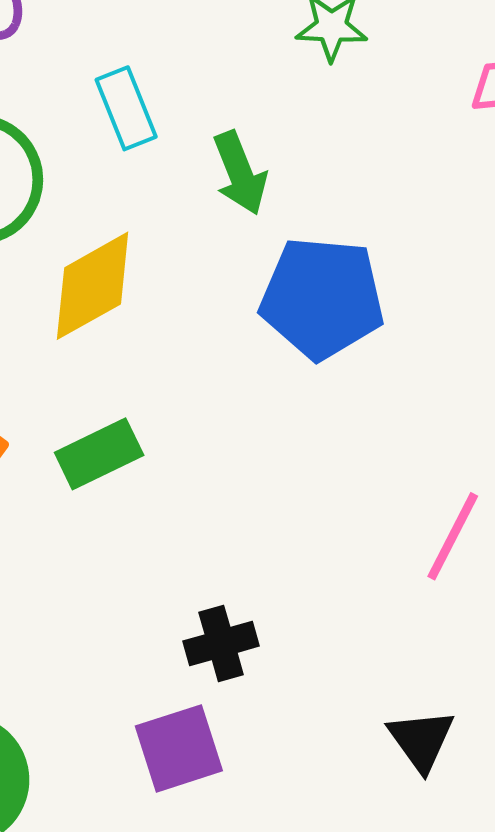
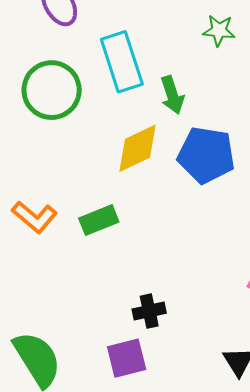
cyan rectangle: (126, 108) -> (122, 62), size x1.6
yellow diamond: (93, 286) -> (138, 148), moved

